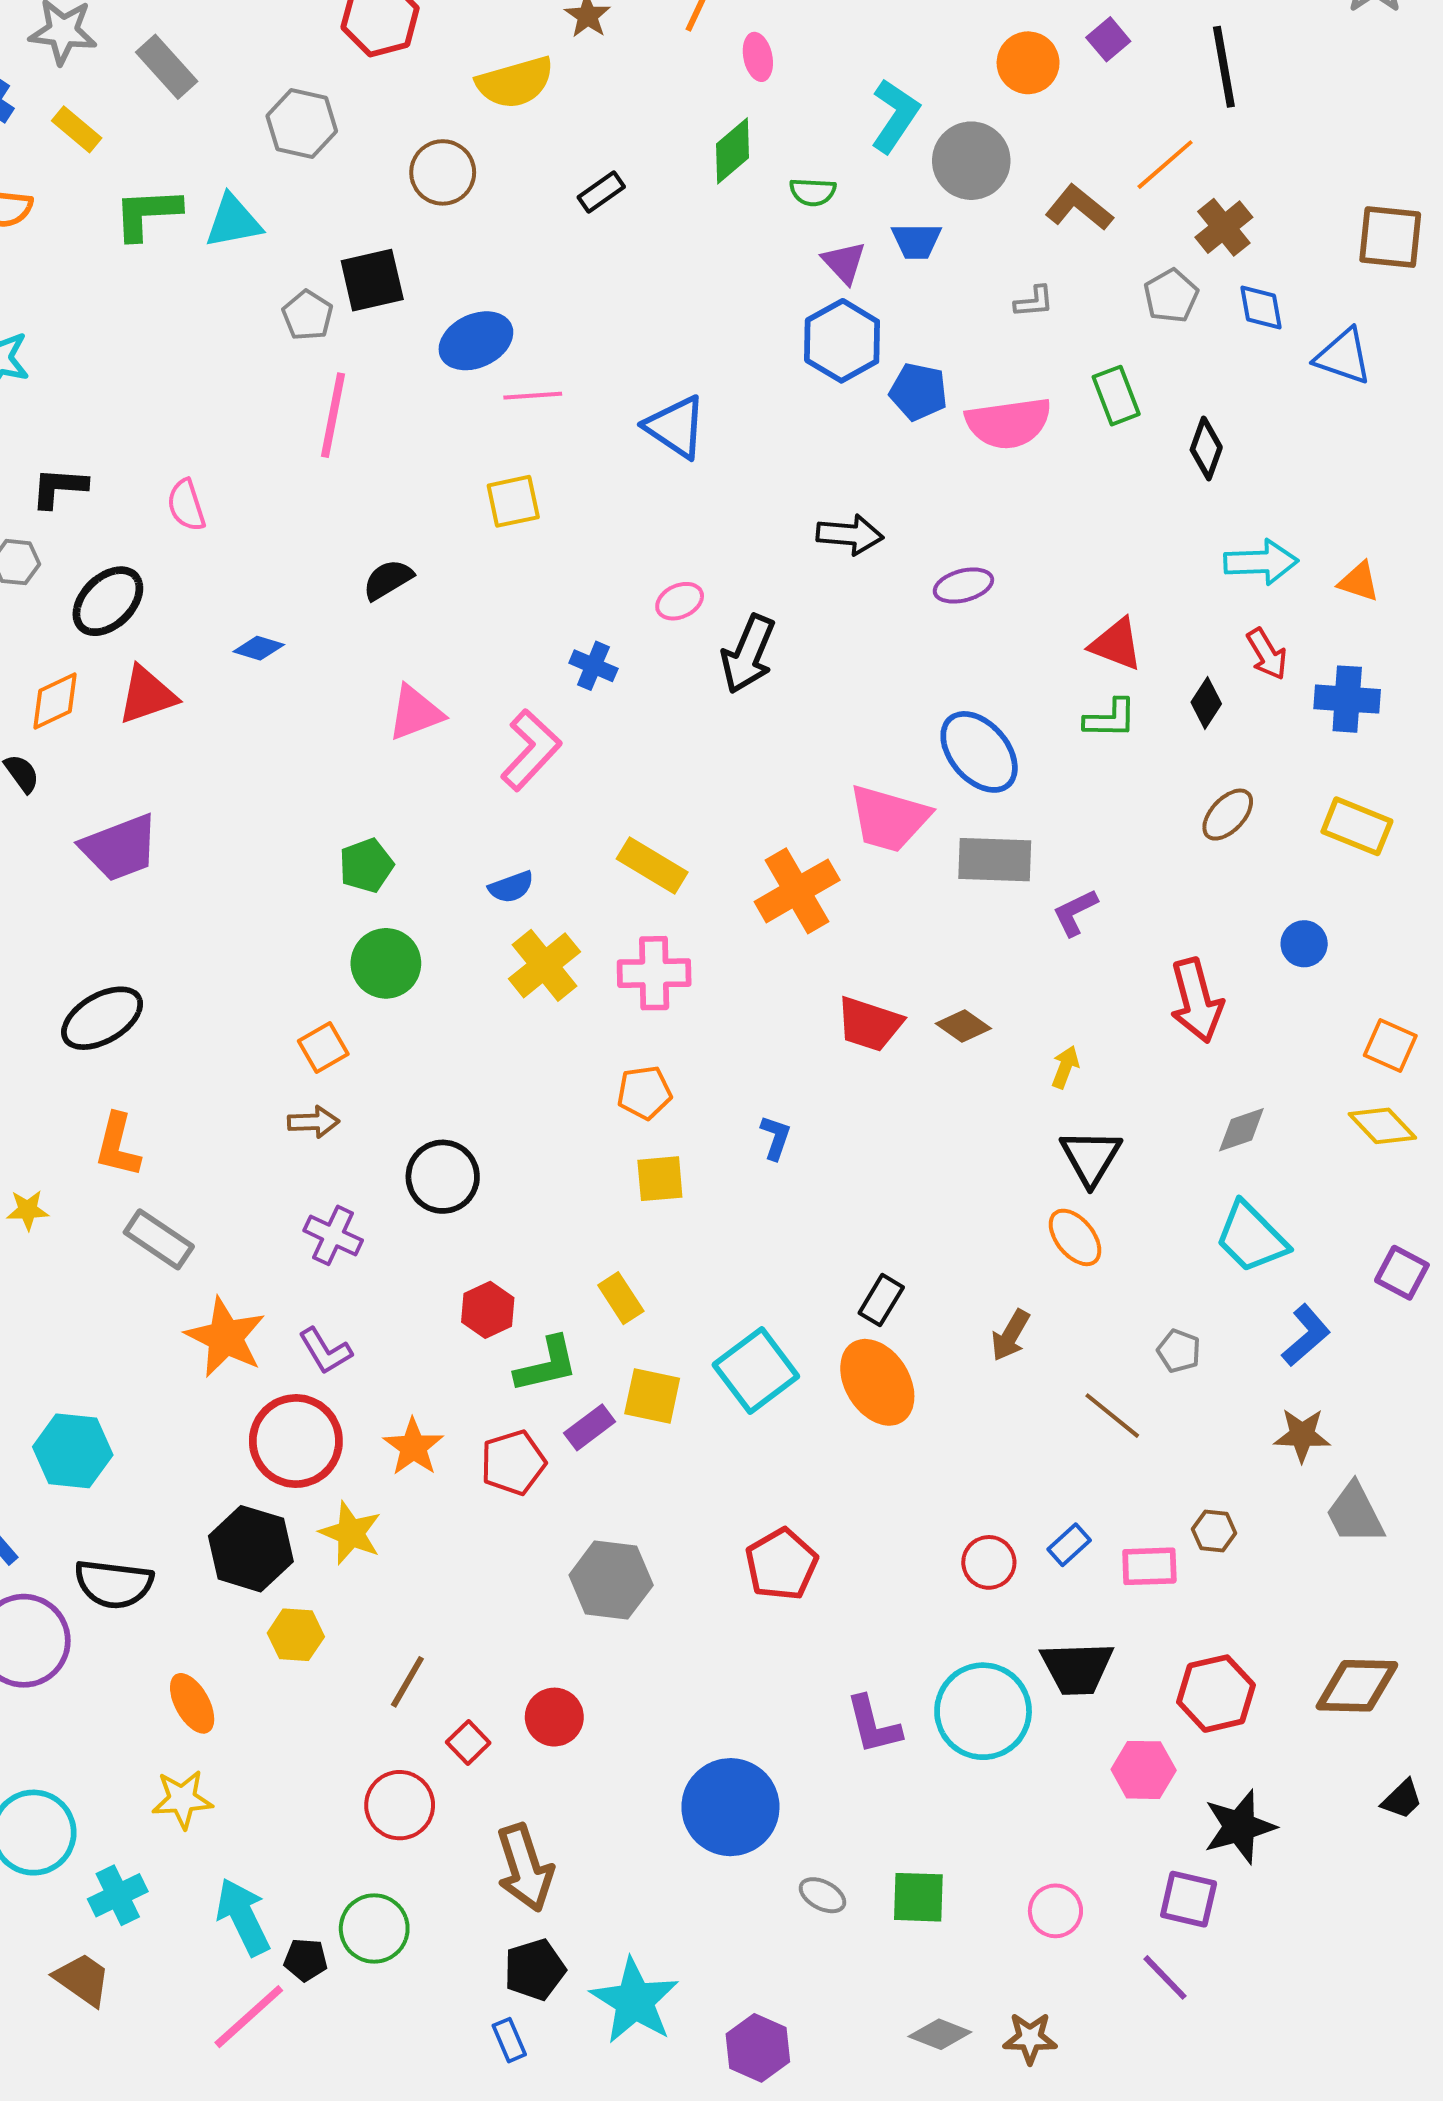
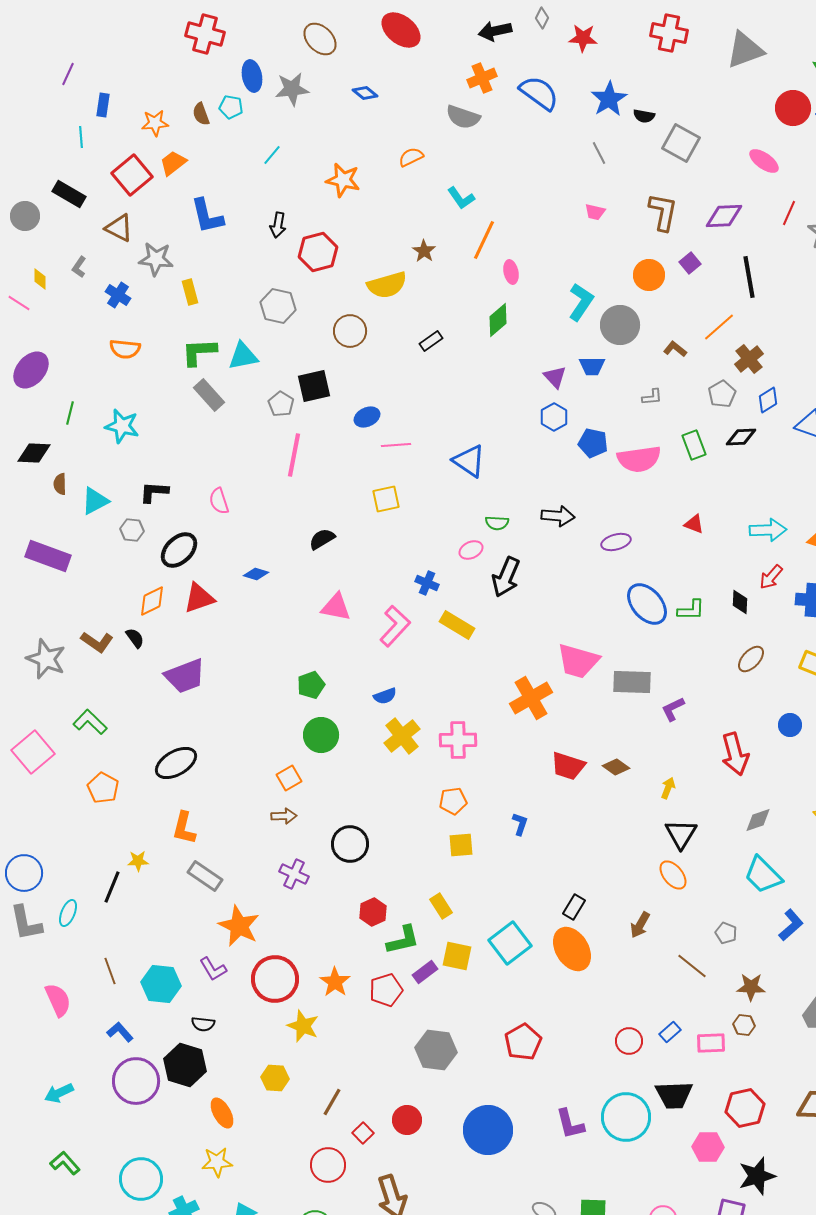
gray rectangle: (167, 67) -> (209, 395), moved
yellow rectangle: (77, 129) -> (190, 292), moved, turned 35
green semicircle: (813, 192) -> (497, 523), moved
brown L-shape: (1079, 208) -> (675, 349), size x0.7
blue diamond: (1261, 308) -> (768, 400), turned 68
blue ellipse: (476, 341) -> (367, 417), size x0.7
blue hexagon: (842, 341) -> (554, 417), size x0.7
black diamond: (1206, 448) -> (741, 437), moved, turned 68
red triangle: (1116, 644) -> (694, 524), moved, size x0.7
red arrow: (1267, 654) -> (771, 577), turned 72
black diamond: (1206, 703) -> (740, 602), turned -30
pink triangle: (415, 713) -> (336, 607), turned 32
blue ellipse: (979, 752) -> (647, 604), moved
yellow rectangle: (652, 865) -> (457, 625), moved
purple L-shape: (325, 1351) -> (213, 969), moved
brown star: (1302, 1435) -> (751, 987), moved
black hexagon: (251, 1549) -> (185, 1065), moved
black semicircle: (114, 1584) -> (203, 1024), moved, size x0.6
blue circle: (730, 1807) -> (488, 1130), moved

